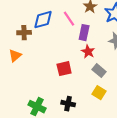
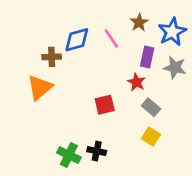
purple rectangle: (84, 33) -> (147, 57), moved
orange triangle: (15, 56) -> (40, 87), size x1.5
black cross: (68, 104) -> (97, 151), moved

